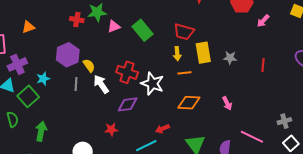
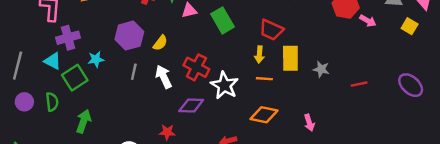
pink arrow: (263, 21) -> (368, 21), moved, turned -112
yellow semicircle: (89, 65) -> (160, 43), moved, turned 64
red line: (263, 65) -> (359, 84), turned 64

